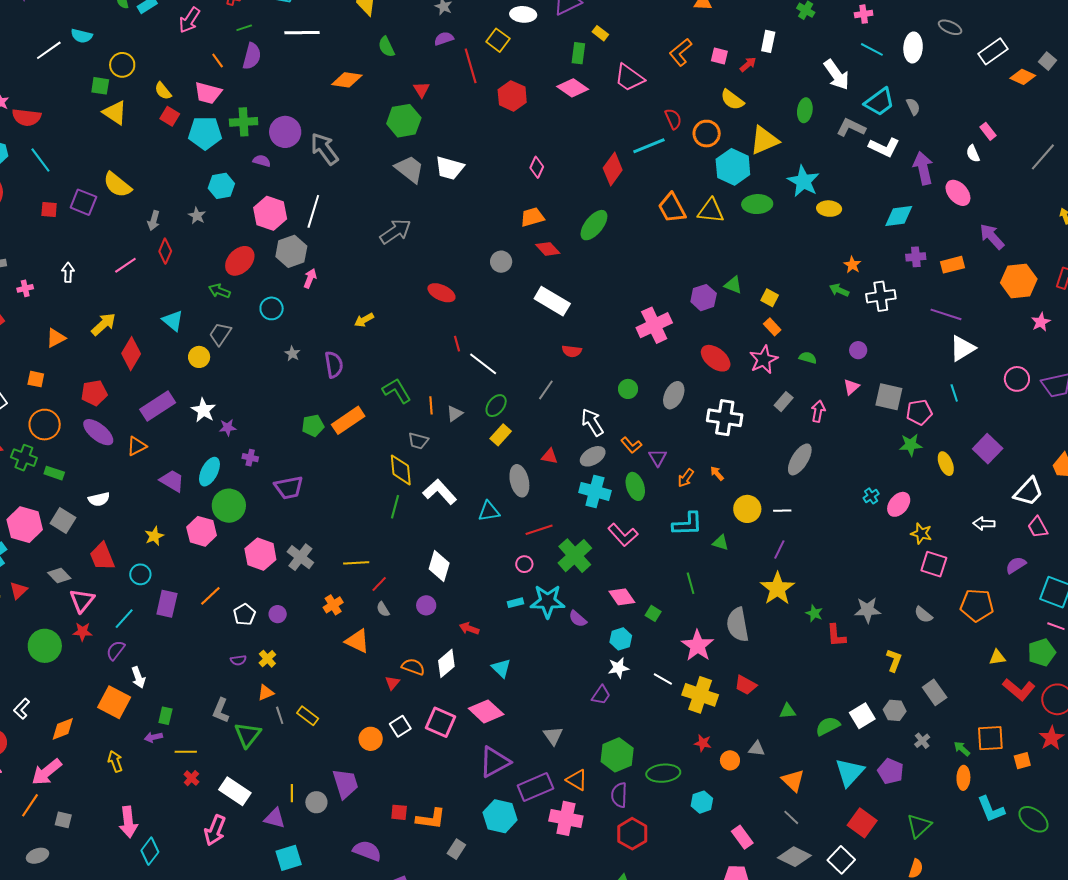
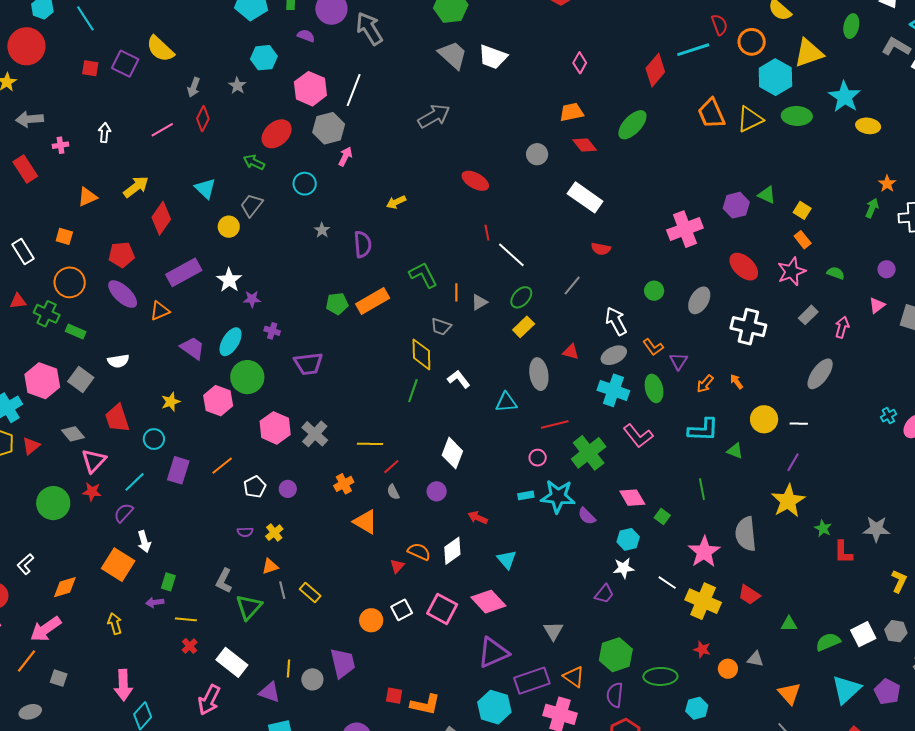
yellow triangle: (711, 211) -> (750, 119), turned -36
green arrow: (839, 290) -> (872, 208), turned 84
white L-shape: (440, 492) -> (459, 379), size x0.7

